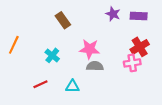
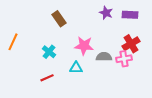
gray semicircle: (95, 66) -> (104, 57), moved
red line: (40, 84) -> (47, 78), moved
cyan triangle: (72, 86) -> (76, 68), moved

